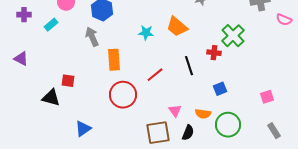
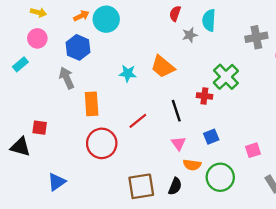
pink square: (267, 97) -> (253, 150), moved
pink triangle: (175, 111) -> (178, 143), moved

